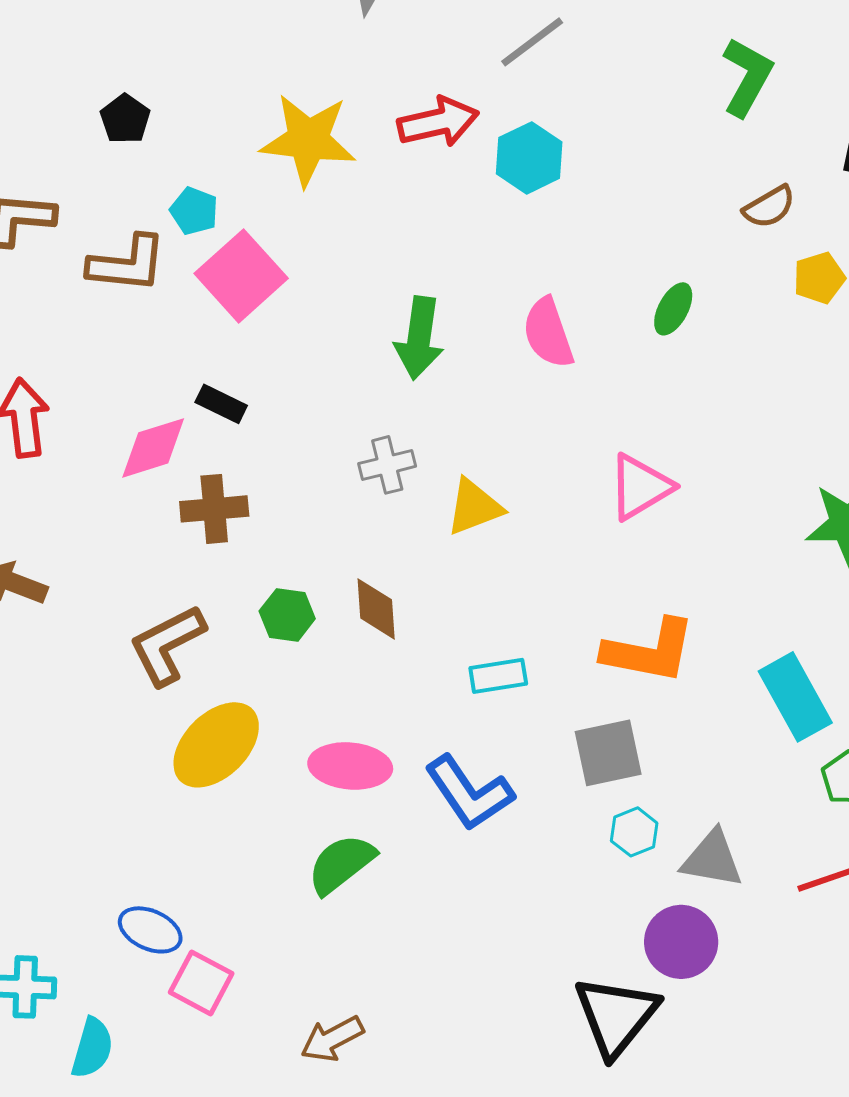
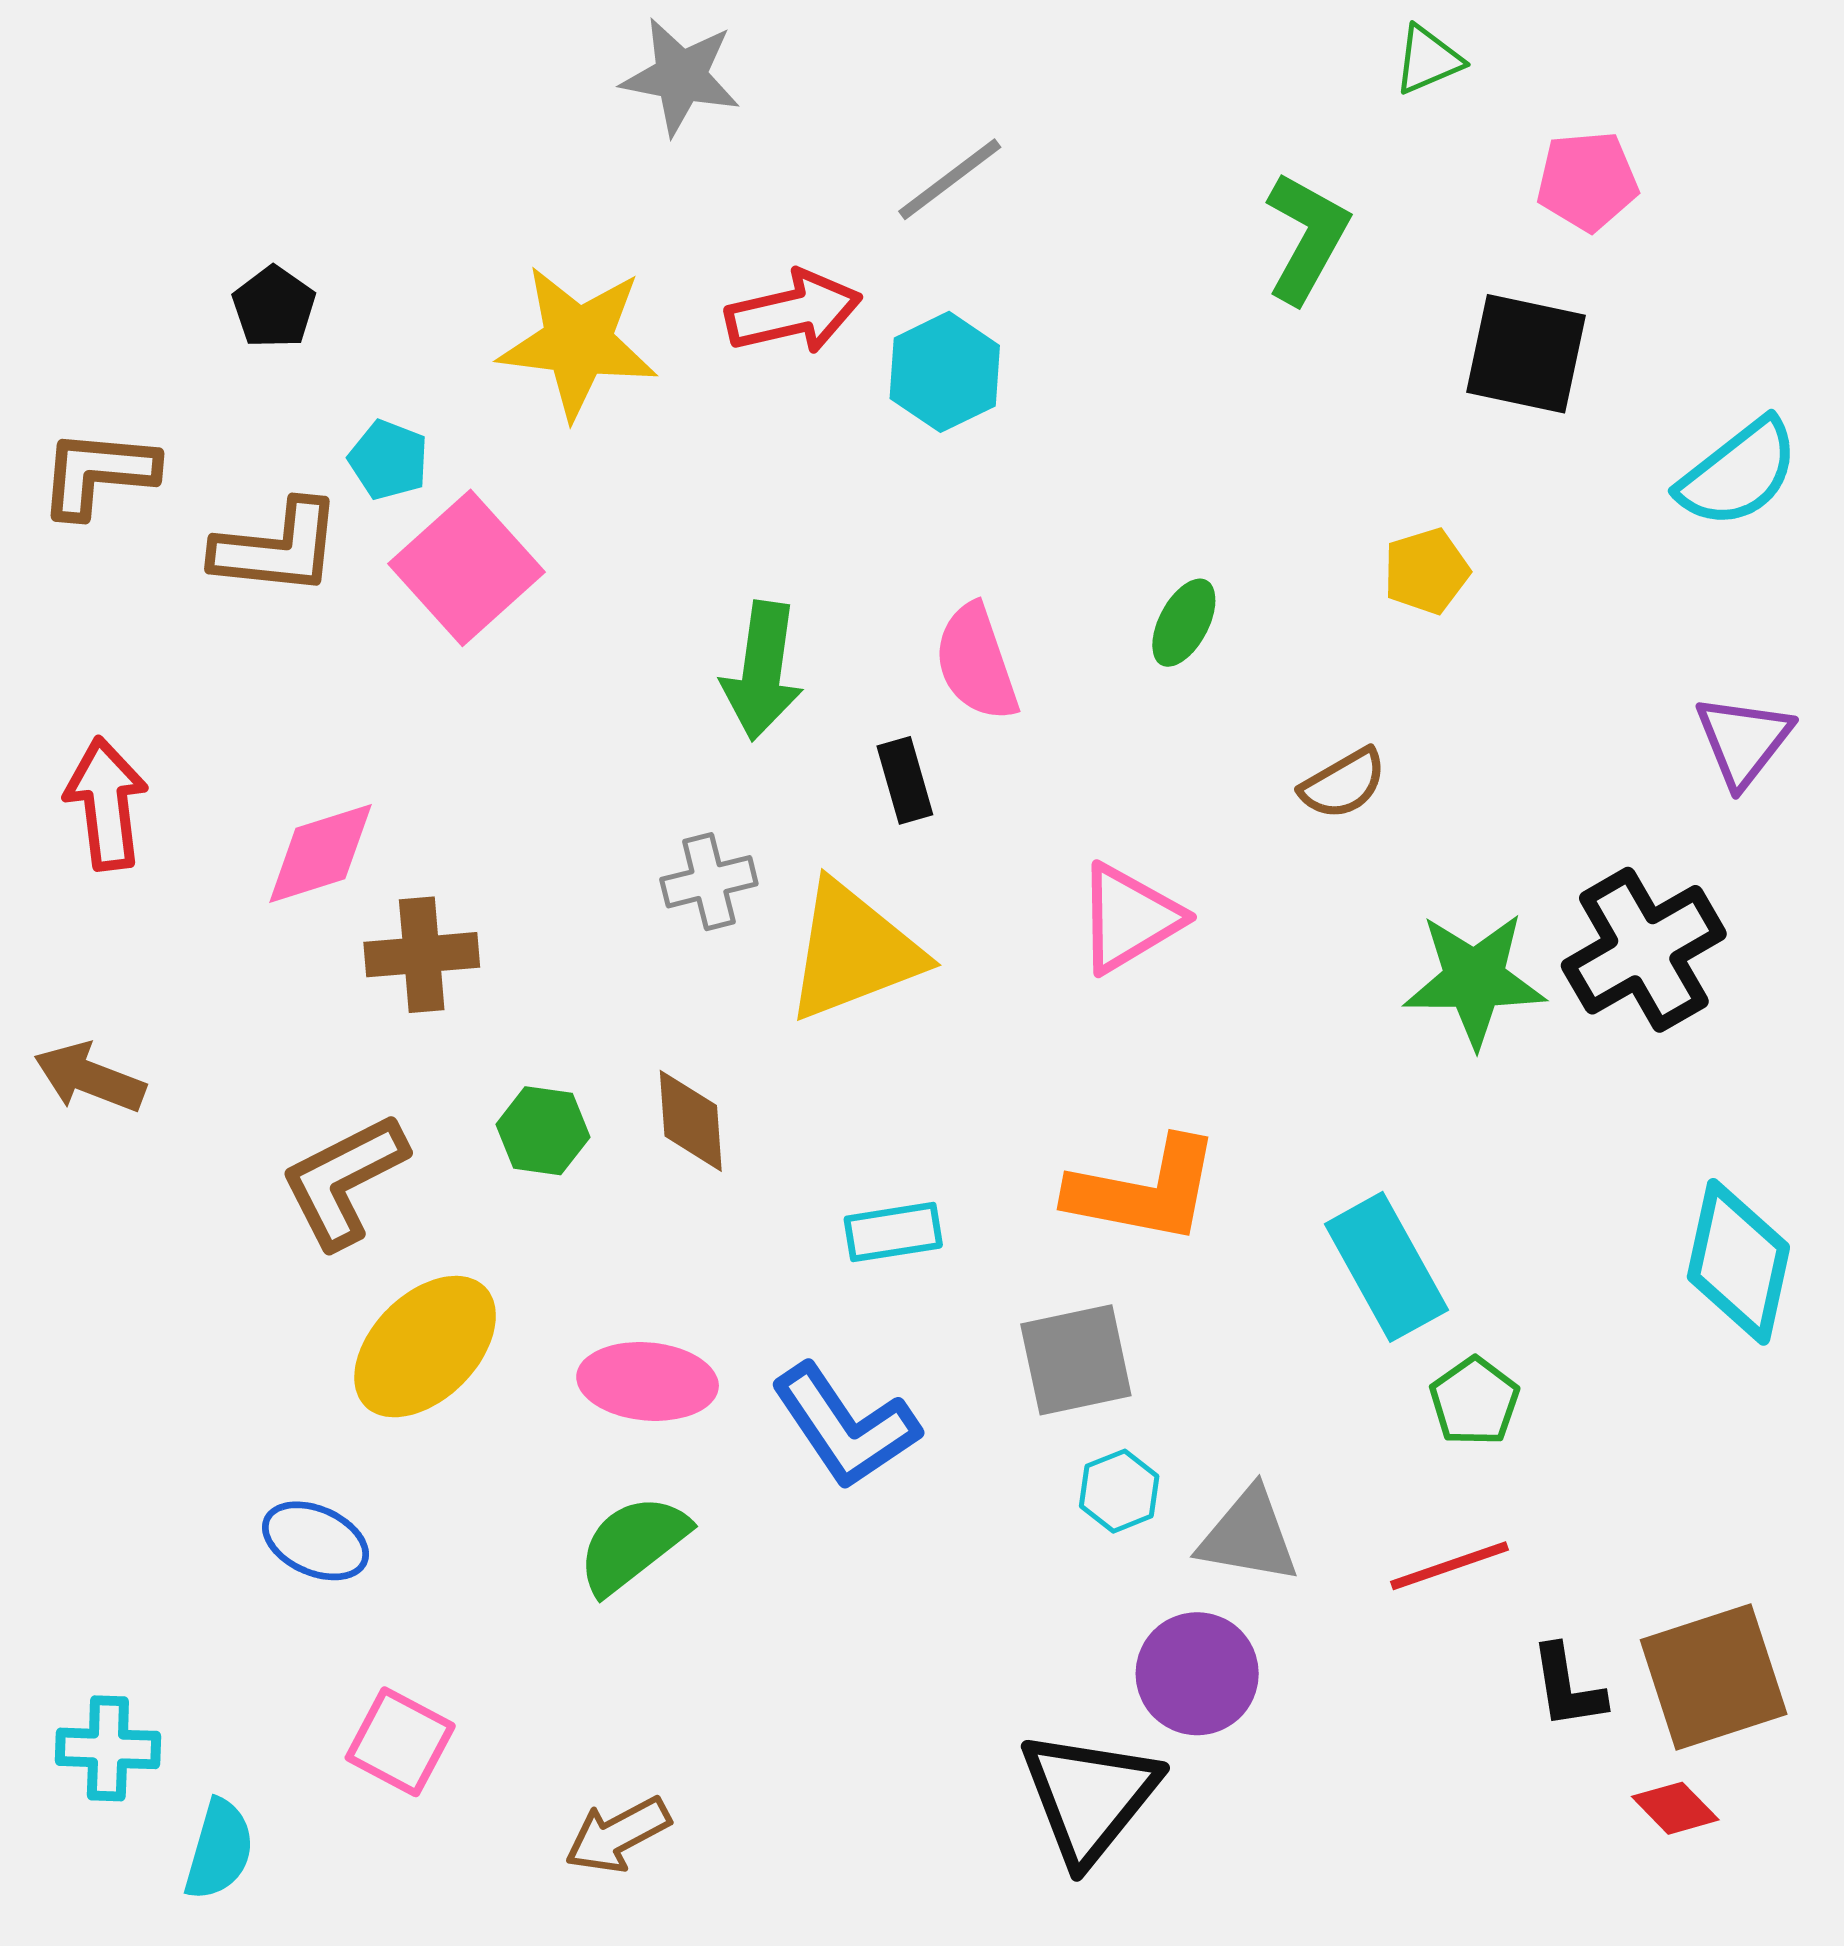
brown semicircle: (769, 207) -> (1343, 784), moved
black rectangle: (221, 404) -> (905, 780), moved, turned 48
yellow triangle: (474, 507) -> (853, 951), size x1.5
blue ellipse: (150, 930) -> (315, 1541), moved

